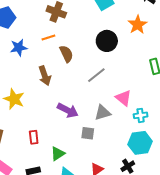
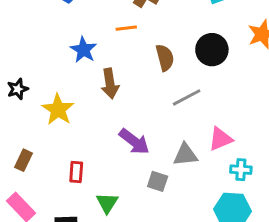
blue star: (19, 48) -> (83, 50), moved, turned 30
brown semicircle: (66, 54) -> (165, 58), moved
pink triangle: (123, 98) -> (220, 139), turned 48
green triangle: (58, 154) -> (107, 203), turned -35

